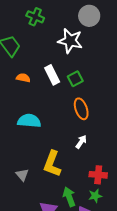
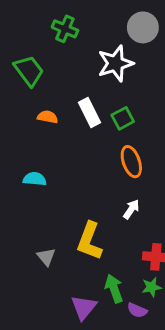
white star: (70, 41) -> (115, 63), turned -30
cyan semicircle: (29, 121) -> (35, 179), moved, size x0.7

